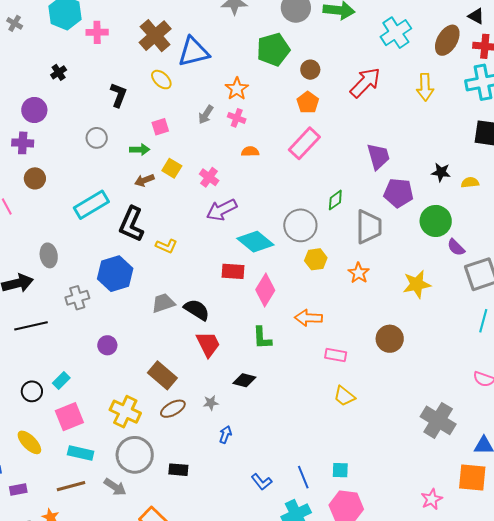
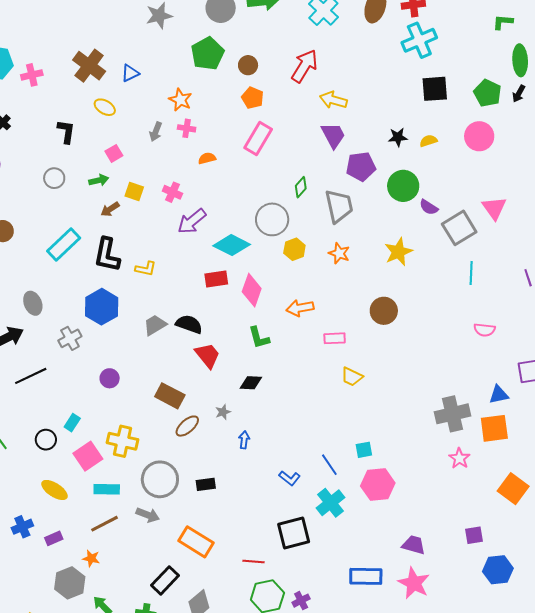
blue triangle: (194, 52) -> (130, 73), size x0.6
yellow arrow: (425, 87) -> (333, 100), moved, turned 120
yellow cross: (125, 412) -> (123, 441), moved
gray cross: (438, 420) -> (453, 414), moved, turned -32

